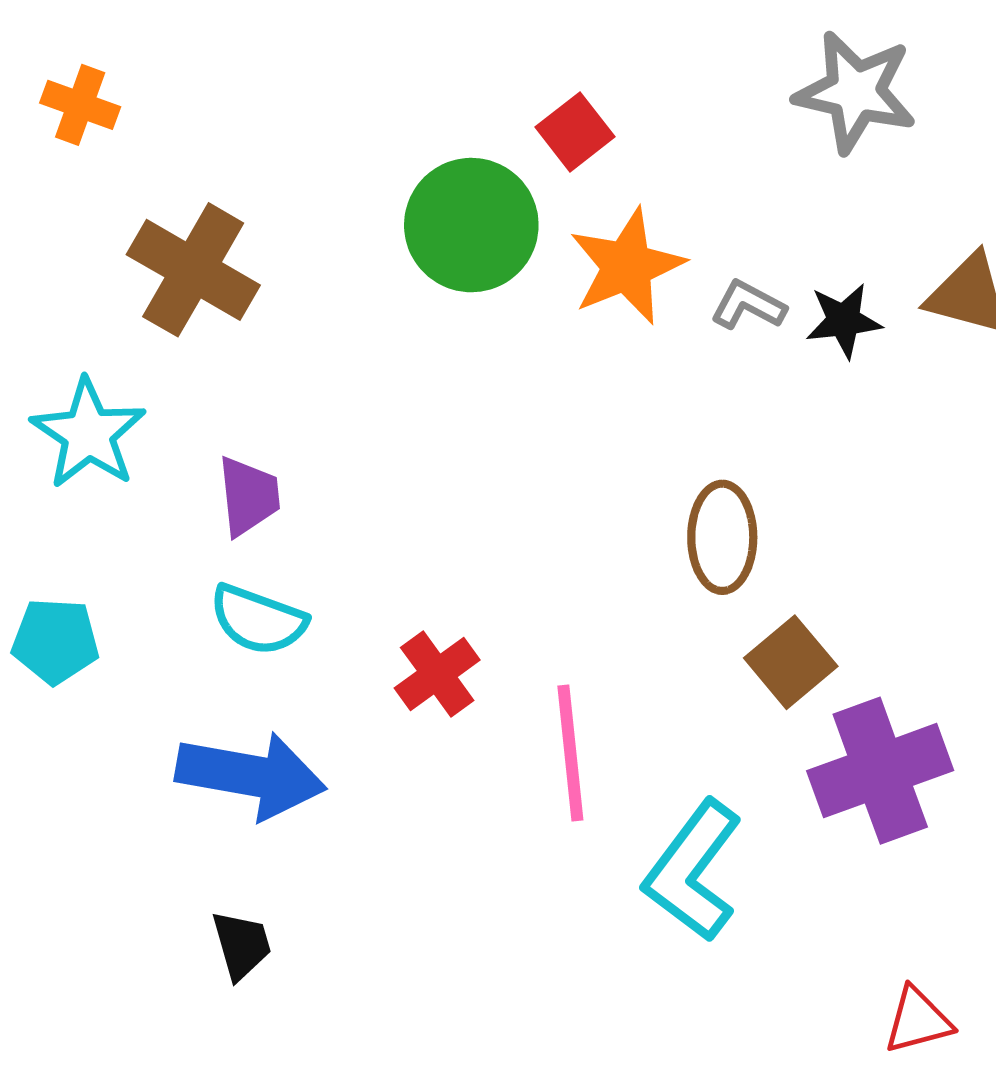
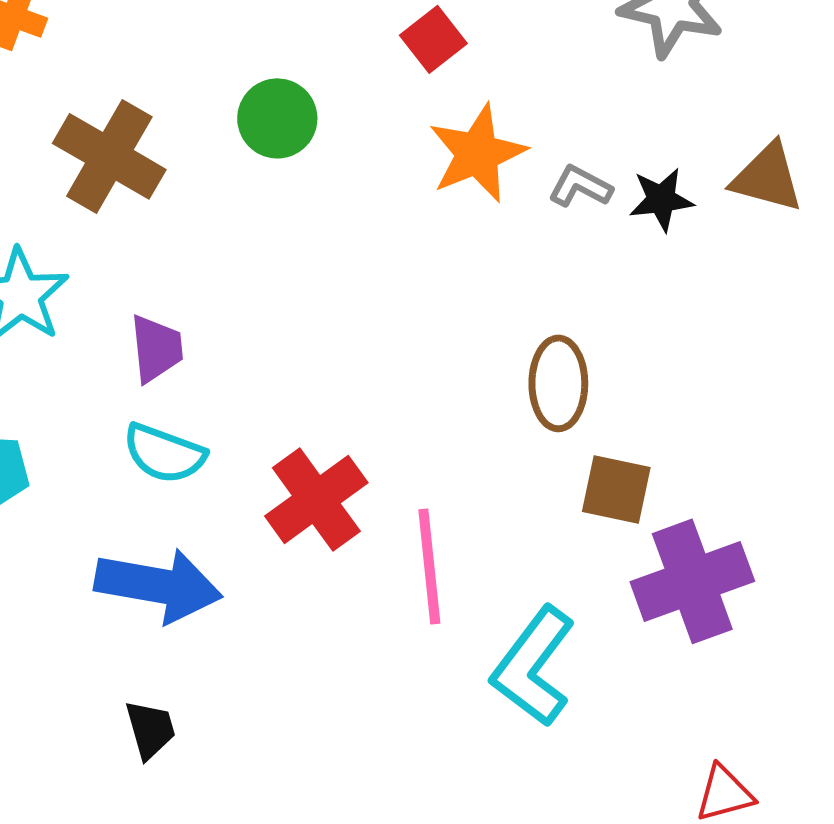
green circle: (471, 225) -> (277, 118), moved, size x0.7
brown square: (791, 662) -> (616, 489), turned -38
red cross: (437, 674) -> (316, 499), size x1.4

